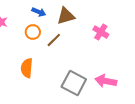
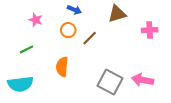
brown triangle: (66, 16) -> (117, 14), moved
pink cross: (101, 32) -> (150, 30), moved, turned -35

